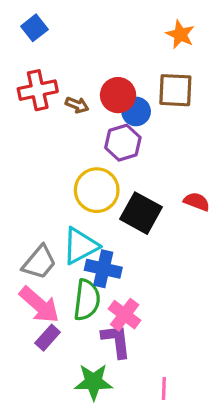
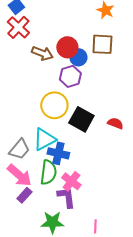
red cross: (38, 90) -> (18, 27), moved, turned -35
brown arrow: (77, 105) -> (42, 53), size x1.5
red semicircle: (197, 202) -> (115, 123), moved

